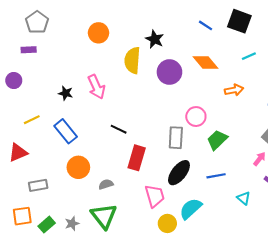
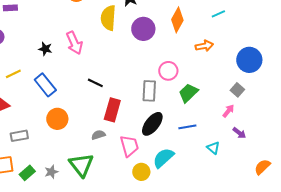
orange diamond: (205, 62) -> (177, 20), turned 70
gray semicircle: (106, 184) -> (98, 135), moved

